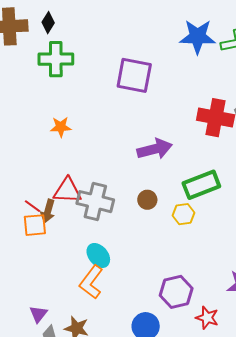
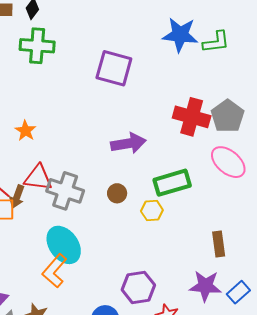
orange star: (61, 127) -> (25, 131), moved, turned 30
cyan ellipse: (98, 255) -> (64, 245), size x1.5

